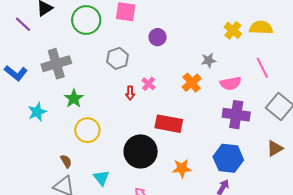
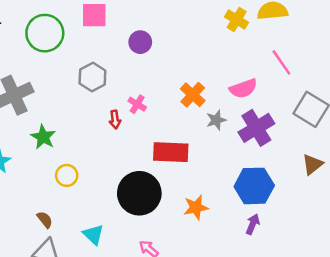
gray star: (209, 60) -> (216, 120), moved
purple cross: (236, 115) -> (256, 128), turned -32
yellow circle: (87, 130) -> (67, 175), size x0.7

